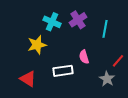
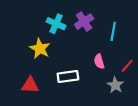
yellow star: (37, 45) -> (40, 49), turned -30
pink semicircle: (84, 57) -> (99, 61), moved
red triangle: (28, 79) -> (30, 85), turned -30

